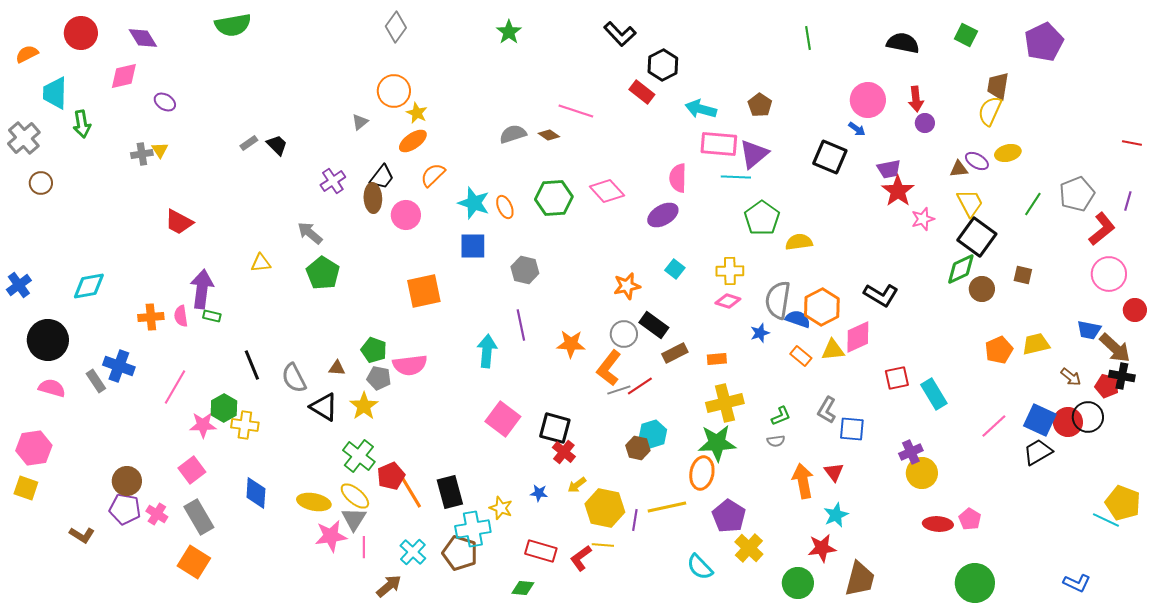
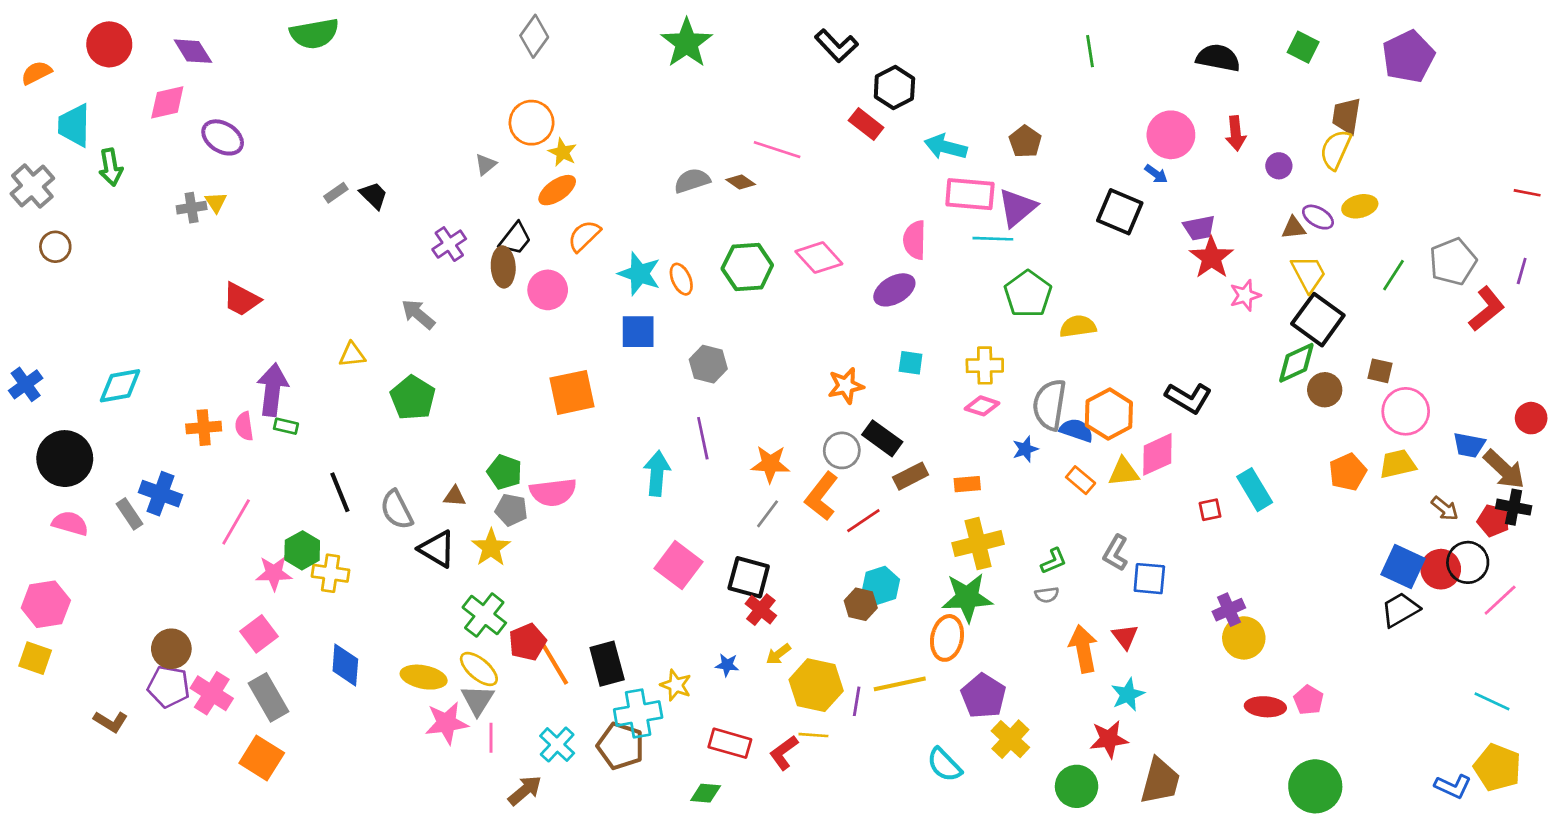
green star: (509, 32) -> (687, 43), size x1.5
purple ellipse: (165, 102) -> (223, 137), size x1.4
purple circle: (925, 123) -> (1279, 166), moved
cyan square: (675, 269) -> (911, 363), turned -30
green pentagon: (323, 273) -> (413, 398), moved
pink circle: (1109, 274) -> (1406, 411), moved
red square: (897, 378) -> (1210, 510), size x0.7
gray line: (619, 390) -> (768, 514), moved, turned -35
cyan rectangle: (934, 394) -> (1255, 490), moved
pink line: (994, 426) -> (1500, 600), moved
yellow pentagon: (1123, 503) -> (1497, 767), moved
pink cross: (157, 514) -> (212, 693), size x1.4

